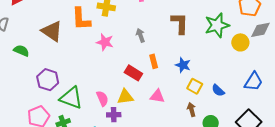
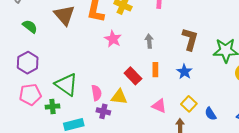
blue star: (183, 65) -> (184, 72), moved
purple hexagon: (48, 80) -> (28, 63), moved
pink triangle: (157, 96) -> (159, 106), moved

